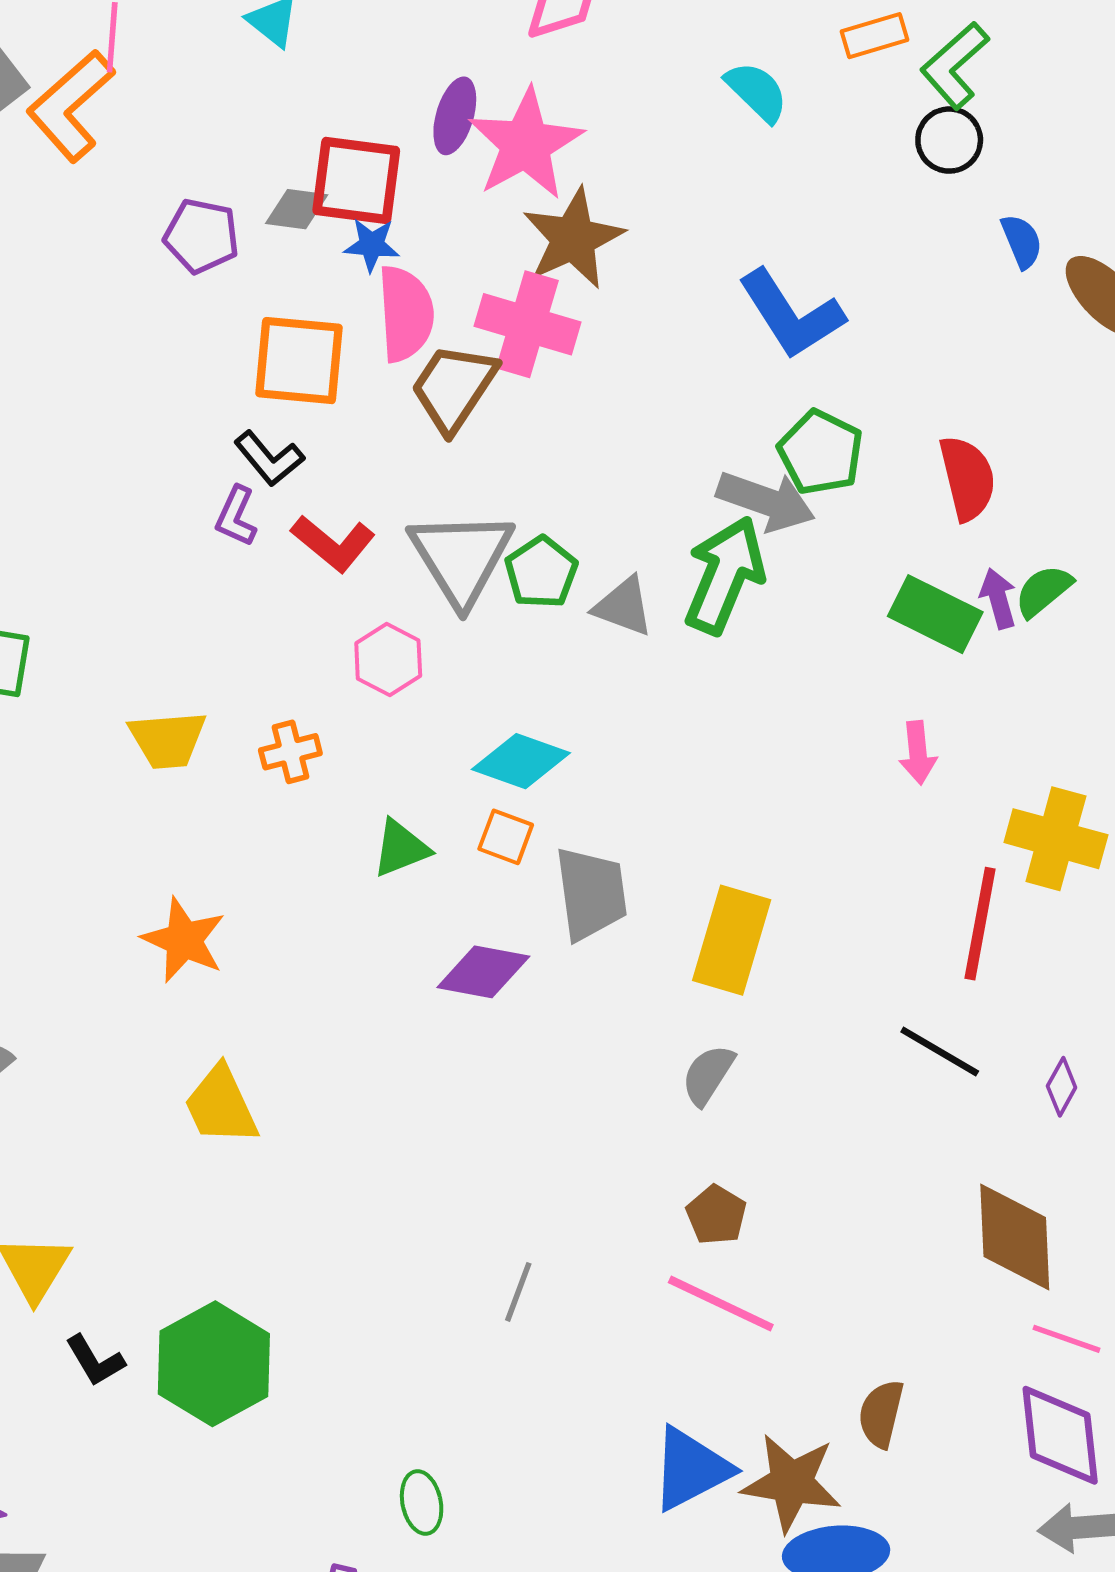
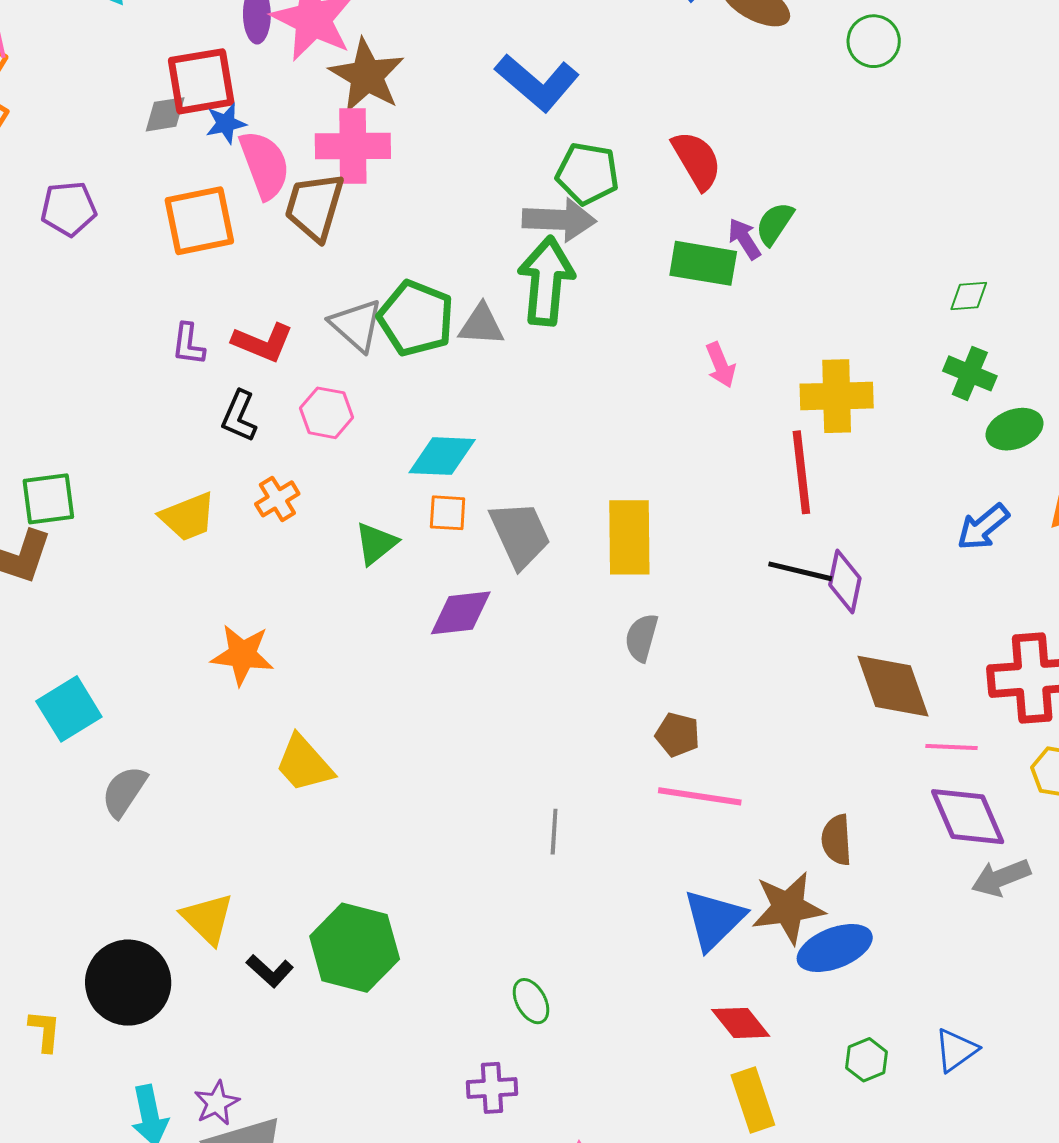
purple pentagon: (202, 236) -> (69, 209), moved
black L-shape: (269, 459) -> (239, 416), moved, turned 80
gray triangle: (461, 558) -> (356, 325), size x0.7
green pentagon: (541, 572) -> (416, 318), size x1.4
purple diamond: (1062, 1087) -> (845, 582), moved, size x1.5

